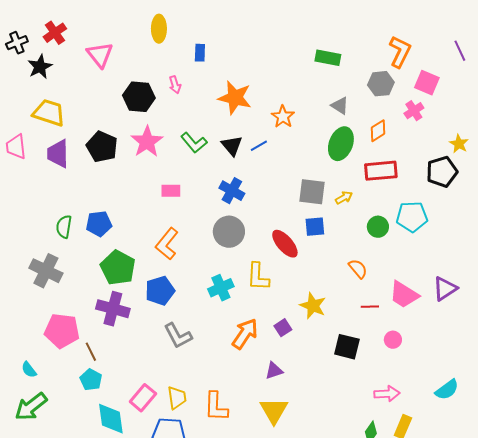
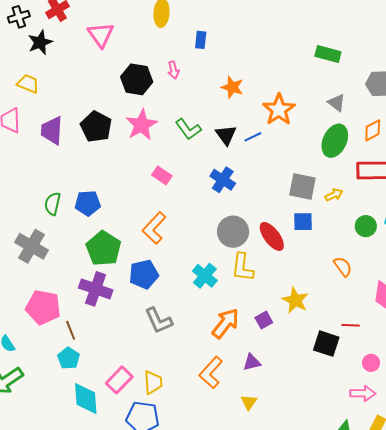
orange star: (235, 98) -> (232, 87), size x0.7
yellow trapezoid: (49, 113) -> (28, 84), moved, size x0.7
orange star: (283, 117) -> (279, 110), size x1.4
pink rectangle: (171, 191) -> (162, 175), turned 30
gray circle: (229, 232) -> (233, 232), moved
cyan cross: (221, 288) -> (205, 276), turned -30
red line: (370, 307) -> (351, 325), moved
pink circle: (393, 340) -> (371, 363), moved
orange L-shape: (216, 407) -> (211, 372), moved, turned 36
yellow triangle: (274, 411) -> (249, 402), size x0.6

